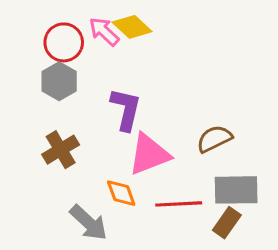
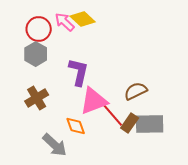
red line: (179, 204) -> (112, 114), moved, turned 52
brown rectangle: (227, 223) -> (130, 123), moved

